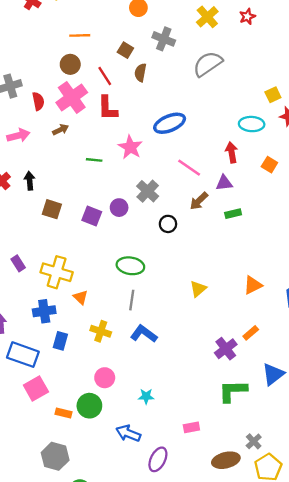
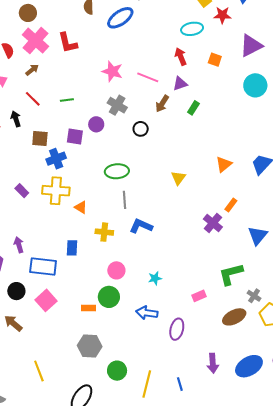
red line: (105, 76) -> (33, 99), moved
blue ellipse: (170, 123) -> (120, 18), moved
pink star: (130, 147) -> (112, 71), moved
green line: (94, 160) -> (67, 100), moved
green rectangle: (233, 214) -> (193, 108), turned -32
blue cross: (44, 311) -> (56, 159), moved
pink square: (36, 389) -> (46, 300), moved
green L-shape: (233, 391) -> (231, 274), moved

